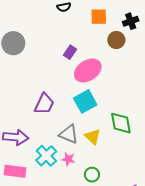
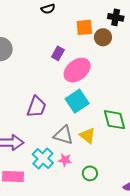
orange square: (99, 17) -> (84, 27), moved
black cross: (131, 21) -> (116, 17), turned 35

